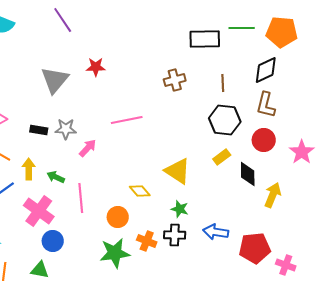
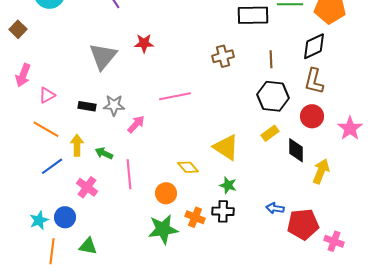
pink cross: (39, 211) -> (87, 187), size x0.7
blue arrow: (216, 232) -> (275, 208), moved, size x0.7
blue circle: (53, 241) -> (65, 217), moved

